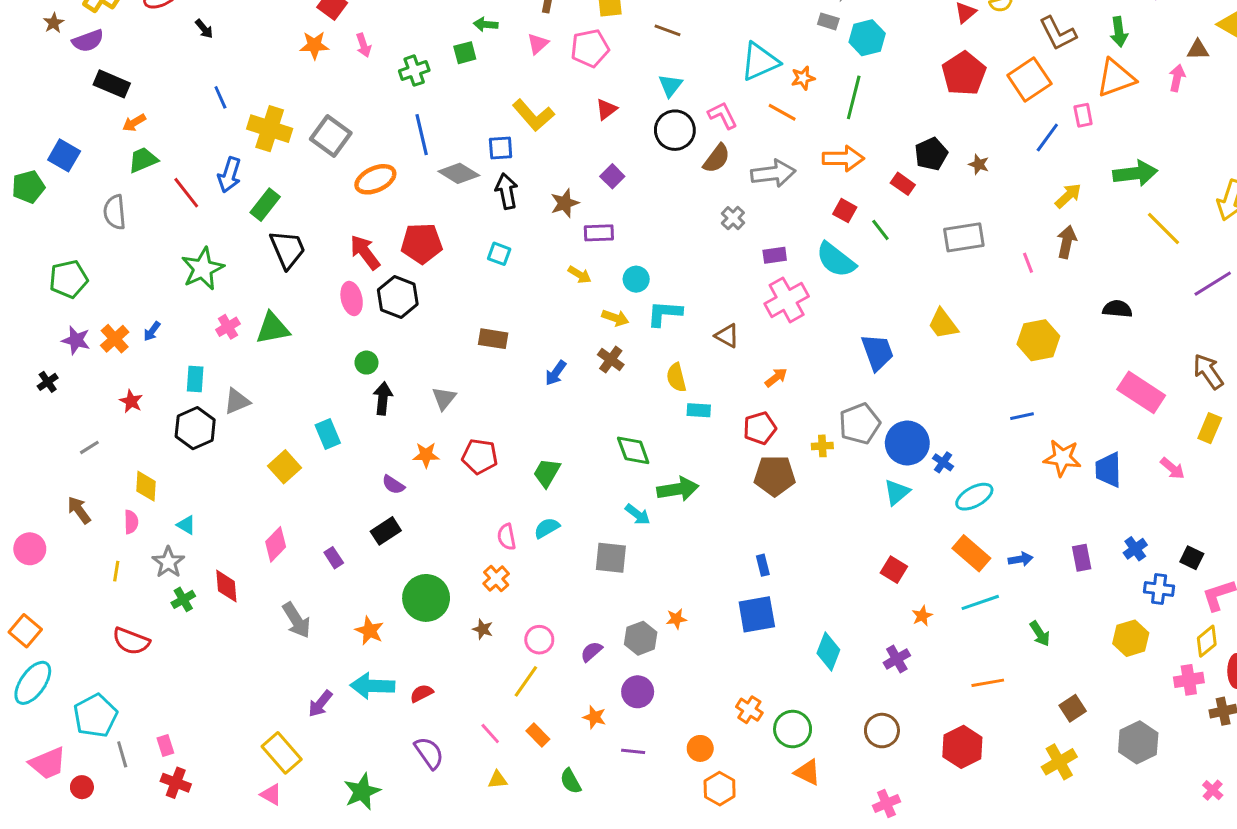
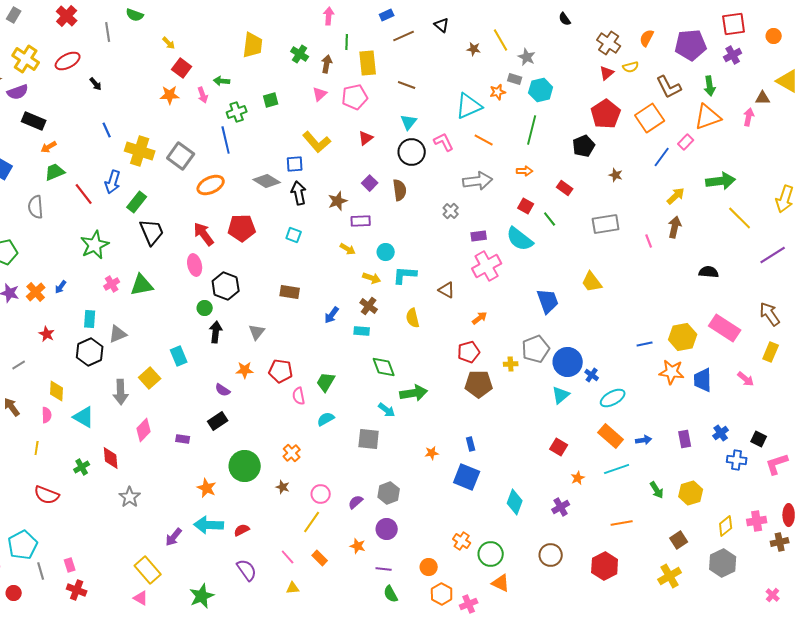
green arrow: (486, 24) -> (222, 81), moved
orange star: (803, 78) -> (498, 92), moved
pink rectangle: (1083, 115) -> (686, 142), turned 56
blue line: (422, 135) -> (226, 140), moved
black pentagon: (931, 154) -> (584, 146), moved
brown semicircle: (717, 158) -> (400, 190), moved, turned -45
orange arrow: (843, 158) -> (525, 171), size x0.6
black hexagon: (398, 297) -> (226, 286), moved
yellow hexagon: (1038, 340) -> (683, 337), moved
cyan rectangle: (699, 410) -> (362, 331), moved
cyan triangle: (186, 525) -> (84, 417), size x1.6
pink semicircle: (507, 537) -> (299, 396), moved
purple rectangle: (334, 558) -> (183, 439), turned -48
gray star: (168, 562) -> (130, 497), moved
blue square: (757, 614) -> (467, 477), turned 32
orange star: (676, 619) -> (432, 453), moved
gray arrow: (296, 620) -> (121, 392), moved, turned 30
yellow hexagon: (1131, 638) -> (691, 493), moved
yellow diamond: (1207, 641) -> (726, 526), moved
green semicircle: (571, 781) -> (391, 594), moved
pink cross: (886, 804) -> (469, 604), moved

